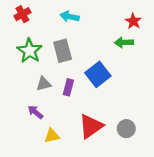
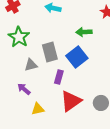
green arrow: (124, 42) -> (84, 32), moved
gray rectangle: (63, 51) -> (50, 52), moved
purple rectangle: (68, 87) -> (59, 77), moved

